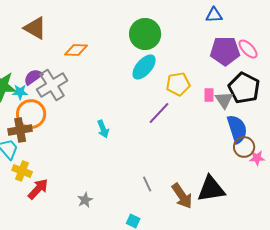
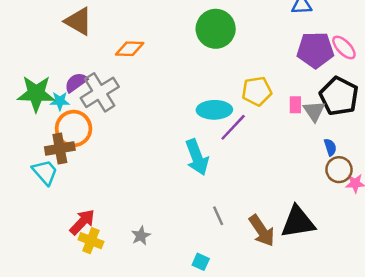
cyan ellipse: (144, 67) -> (214, 110), moved, turned 48
cyan arrow: (103, 129) -> (197, 157), moved, size x1.6
blue semicircle: (237, 129) -> (330, 147), size x0.5
yellow cross: (22, 171) -> (91, 241), moved

